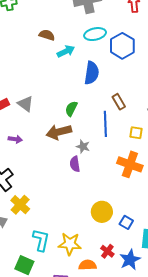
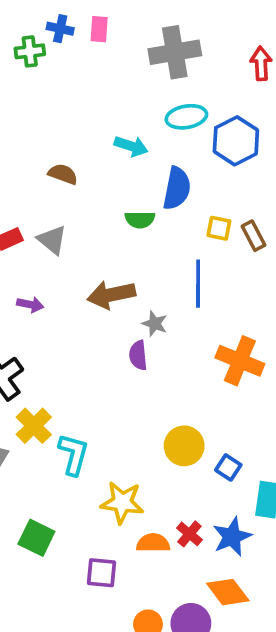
brown semicircle: (47, 35) -> (63, 174), moved
cyan arrow: (66, 51) -> (131, 146), turned 42
brown rectangle: (119, 102) -> (253, 236), moved
green semicircle: (71, 109) -> (140, 220), moved, turned -119
yellow square: (136, 133) -> (219, 228), moved
cyan L-shape: (41, 240) -> (73, 454), moved
red cross: (107, 251) -> (189, 534), moved

